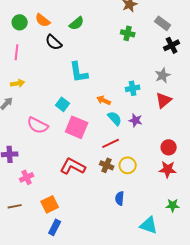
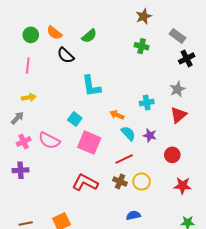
red circle: (169, 147) -> (172, 155), moved
pink cross: (27, 177) -> (24, 142), moved
blue semicircle: (120, 198) -> (133, 215), turned 72

